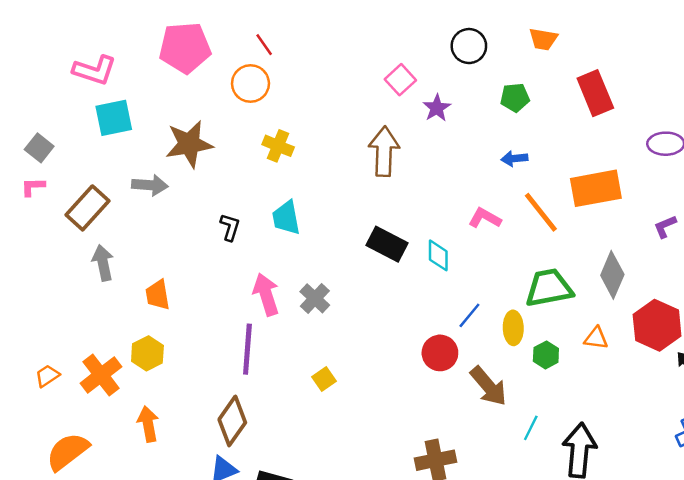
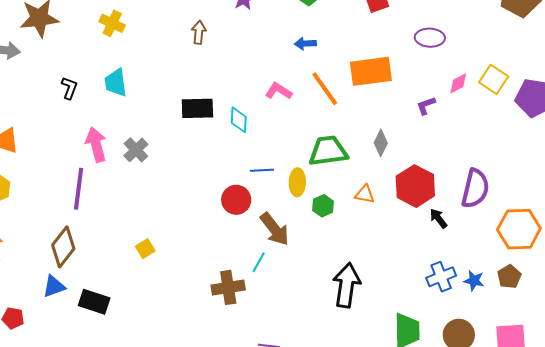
brown arrow: (384, 151) -> (199, 32), size x0.6
black rectangle: (387, 244) -> (197, 108), turned -32
gray diamond: (612, 275) -> (381, 143), size x0.7
blue line: (469, 315) -> (262, 170), turned 45
yellow square: (324, 379) -> (145, 249), moved
cyan line: (531, 428) -> (259, 262), moved

